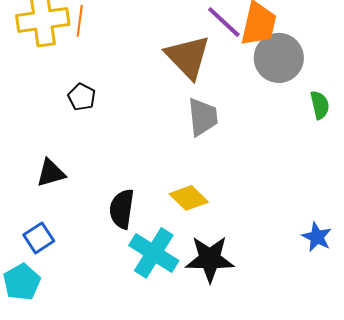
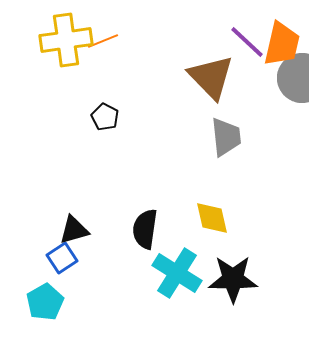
orange line: (80, 21) -> (103, 41), turned 60
black triangle: (51, 173) -> (74, 230), moved
yellow diamond: (189, 198) -> (212, 218), turned 33

